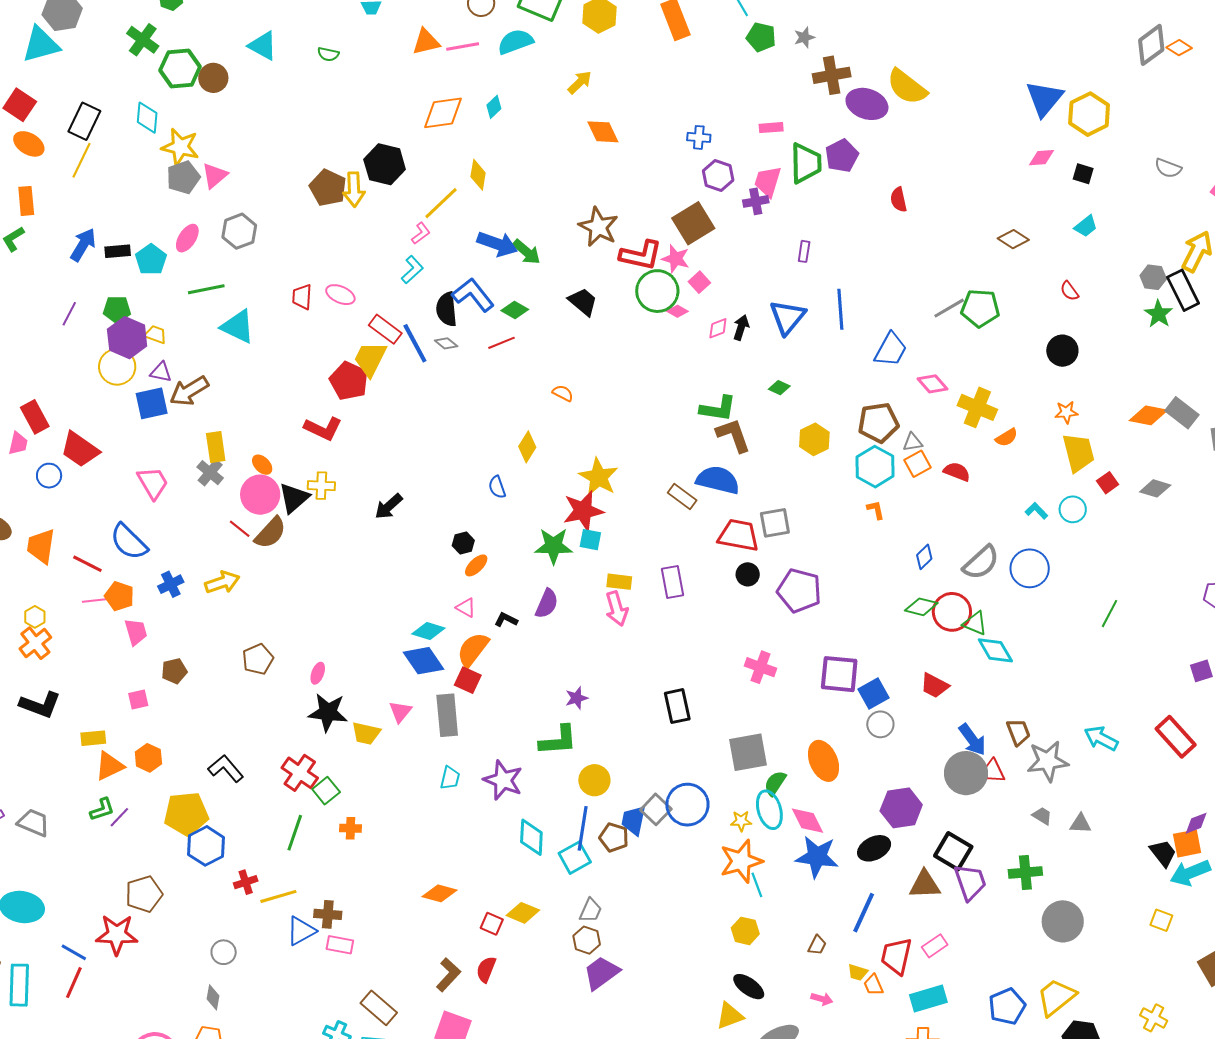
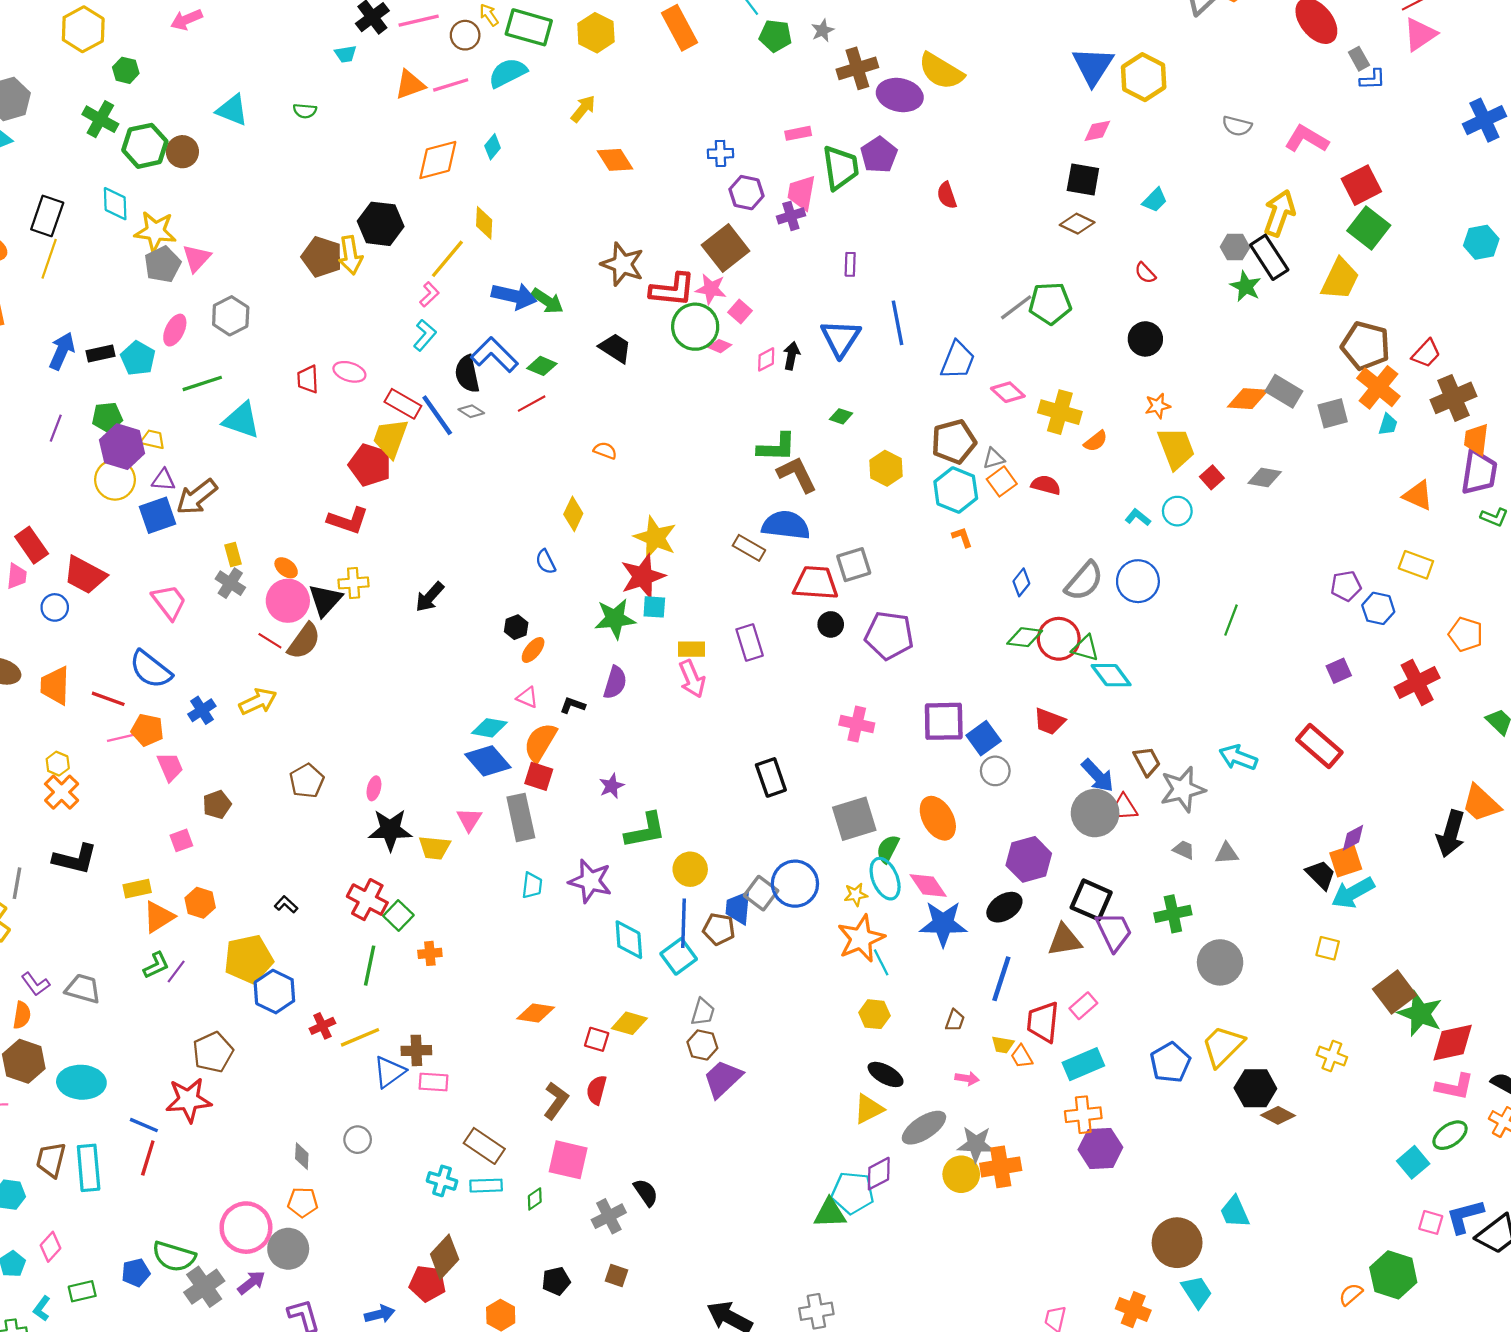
black square: (1083, 174) -> (1083, 180), moved, size x1.5
yellow rectangle: (216, 447) -> (233, 555), size x0.7
purple star: (577, 698) -> (612, 786), moved
black L-shape: (226, 769) -> (286, 904), size x0.6
gray circle: (224, 952) -> (358, 1140), moved

